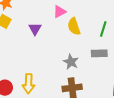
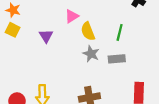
gray star: (71, 62) -> (91, 54), moved

